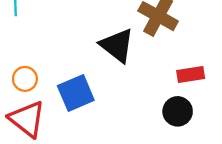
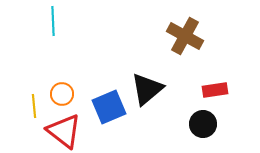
black triangle: (117, 45) -> (147, 89), moved, turned 42

